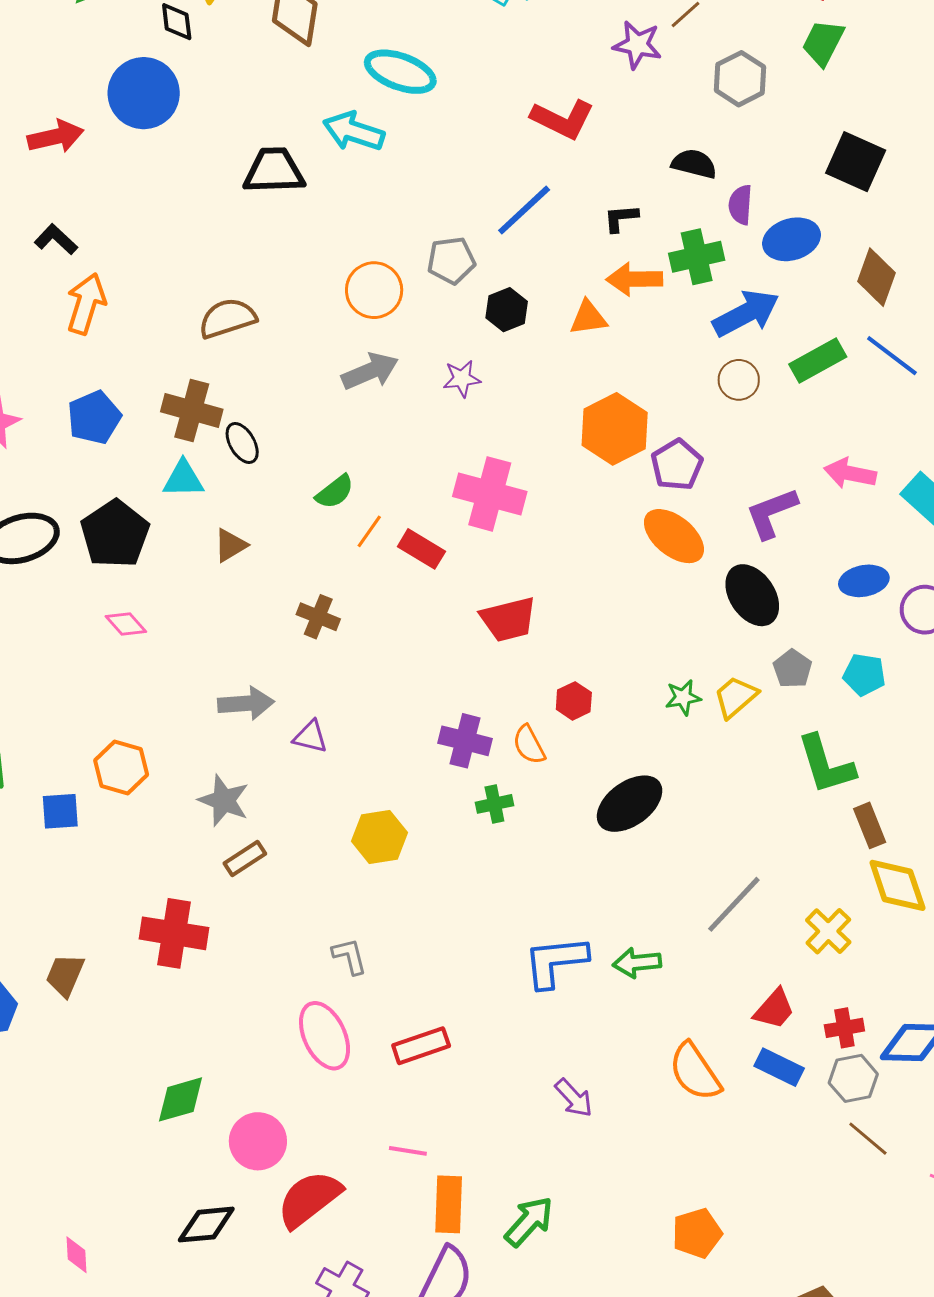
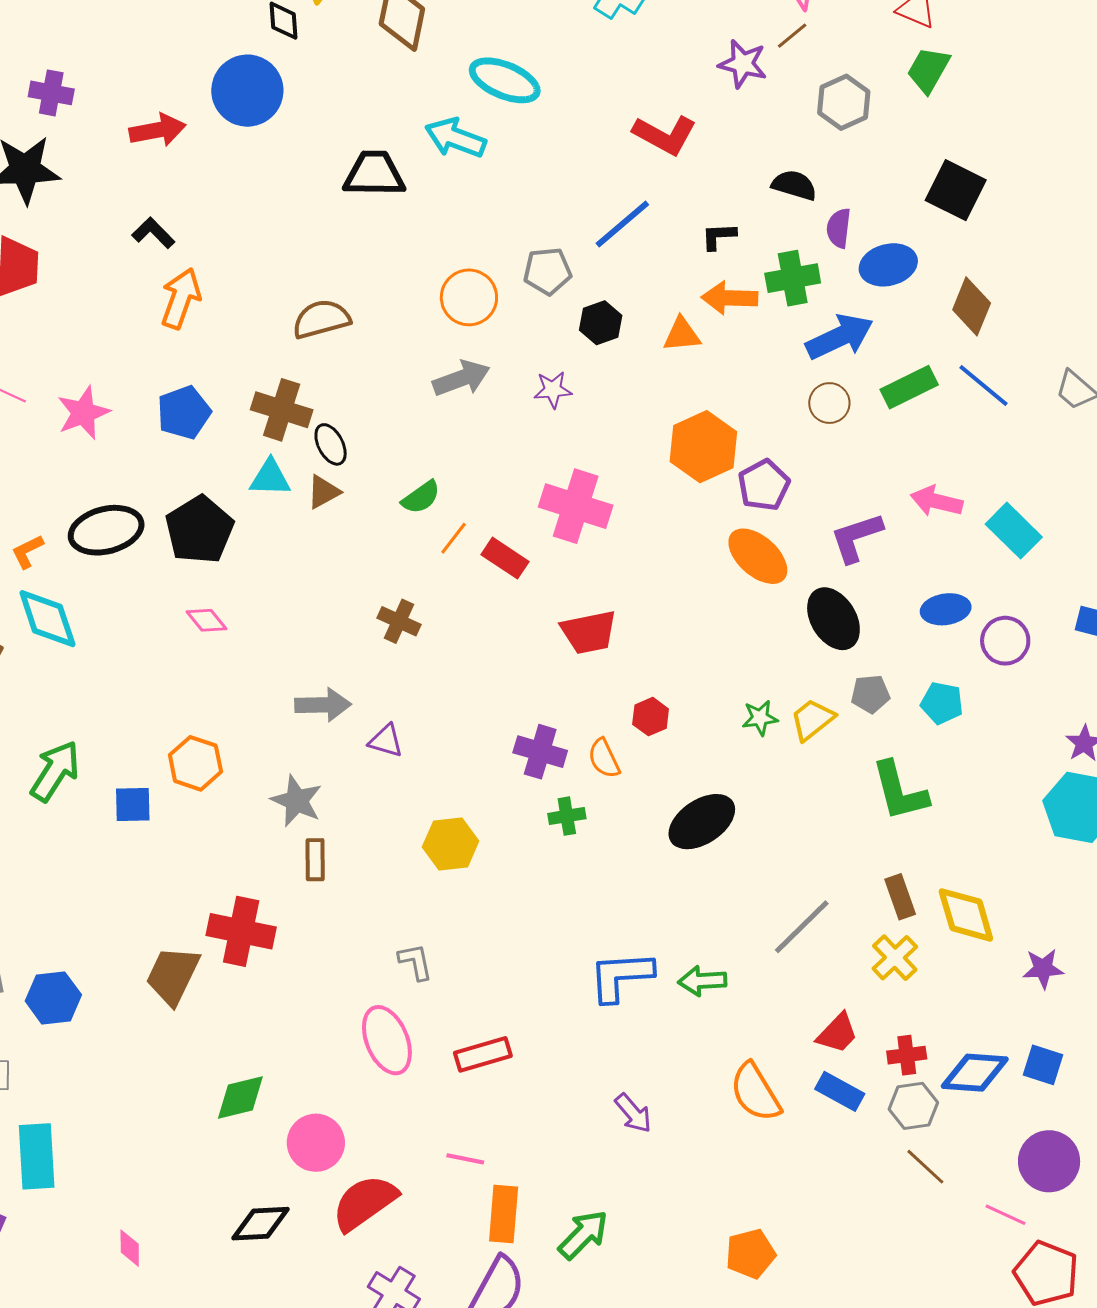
brown triangle: (230, 545) -> (323, 492), moved
gray pentagon: (792, 669) -> (870, 694), turned 30
brown rectangle: (870, 825) -> (900, 897), moved
brown rectangle: (245, 858) -> (315, 860), turned -60
brown trapezoid: (65, 975) -> (173, 976), moved, size x1.4

